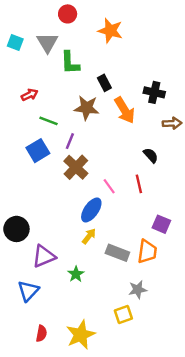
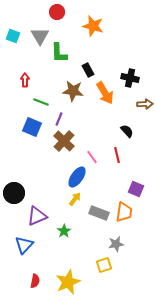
red arrow: (30, 95) -> (25, 80), turned -64
blue square: (38, 151) -> (32, 127), turned -36

